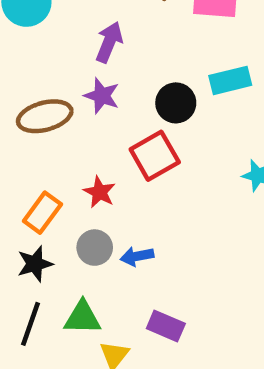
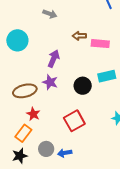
red square: (155, 156) -> (74, 121), moved
red star: (99, 192) -> (33, 114), moved

